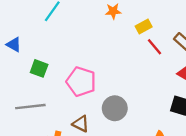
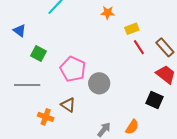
gray circle: (115, 108) -> (99, 83), moved

